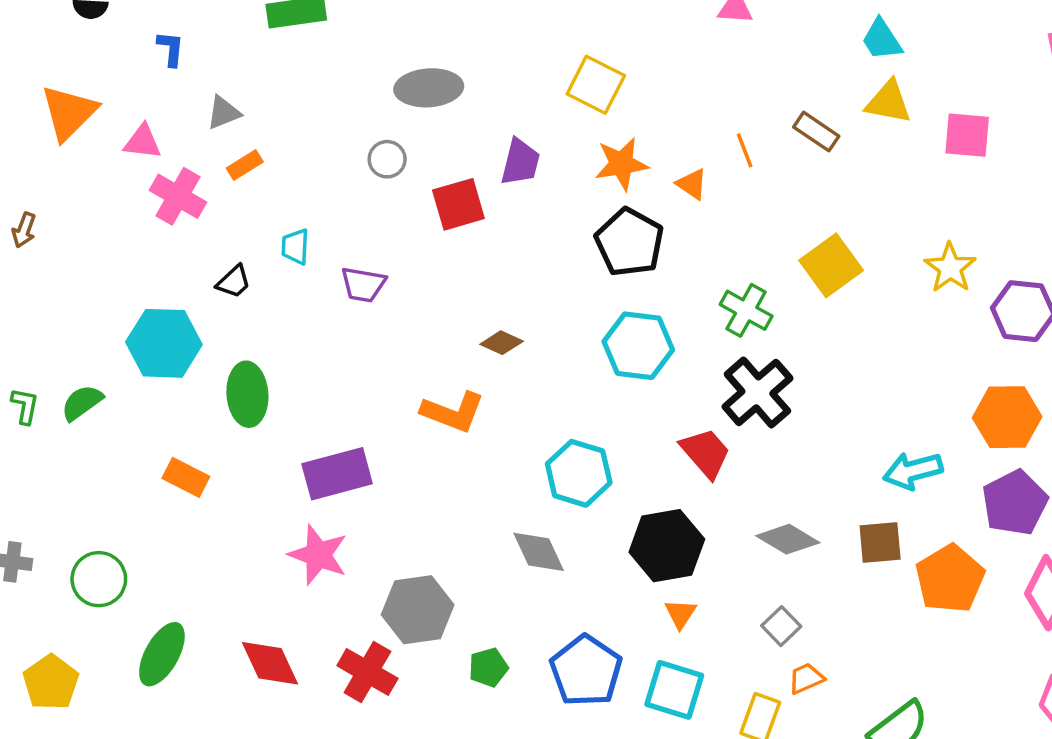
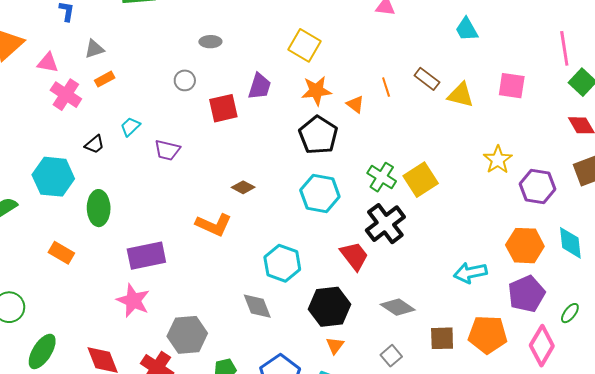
gray ellipse: (429, 88) -> (210, 42), size x0.6
yellow triangle: (888, 102) -> (461, 95), moved
cyan trapezoid: (295, 247) -> (130, 127), turned 40
yellow square: (831, 265) -> (421, 180), moved
brown square: (880, 542) -> (442, 338), moved
orange pentagon: (950, 579) -> (488, 335), turned 30

